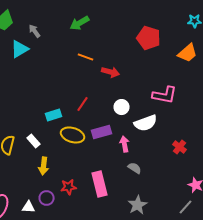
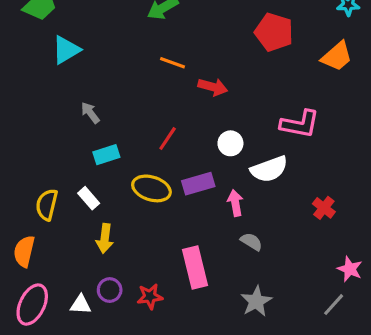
gray arrow: (35, 31) -> (90, 113), moved
cyan rectangle: (54, 115) -> (106, 155), moved
red star: (69, 187) -> (150, 296), moved

